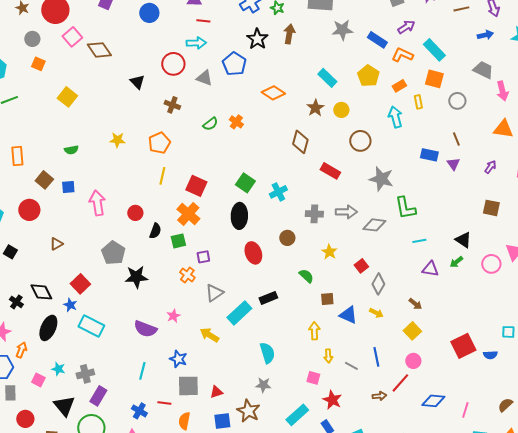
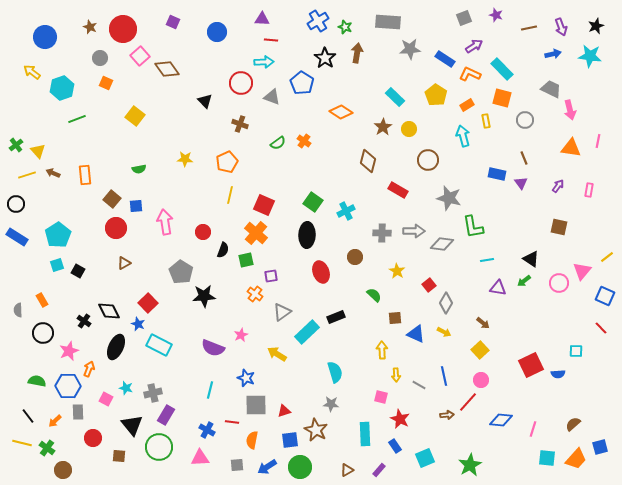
red circle: (29, 210) -> (116, 228), moved
cyan rectangle: (297, 415) -> (365, 434), turned -50

